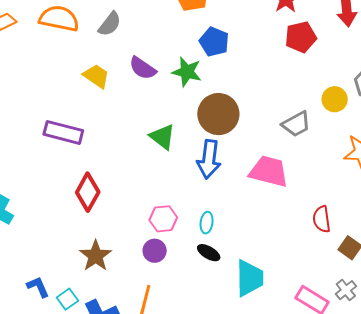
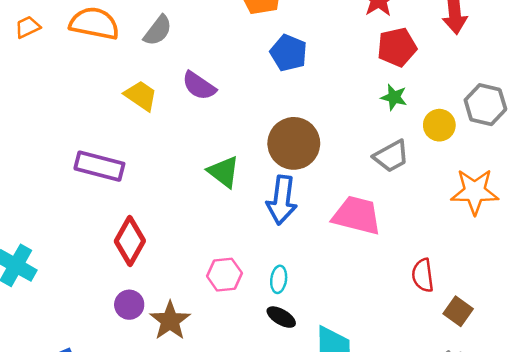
green star: (187, 72) -> (394, 97), moved, size x0.7
purple circle: (155, 251) -> (129, 305), moved
brown star: (96, 256) -> (170, 321), moved

